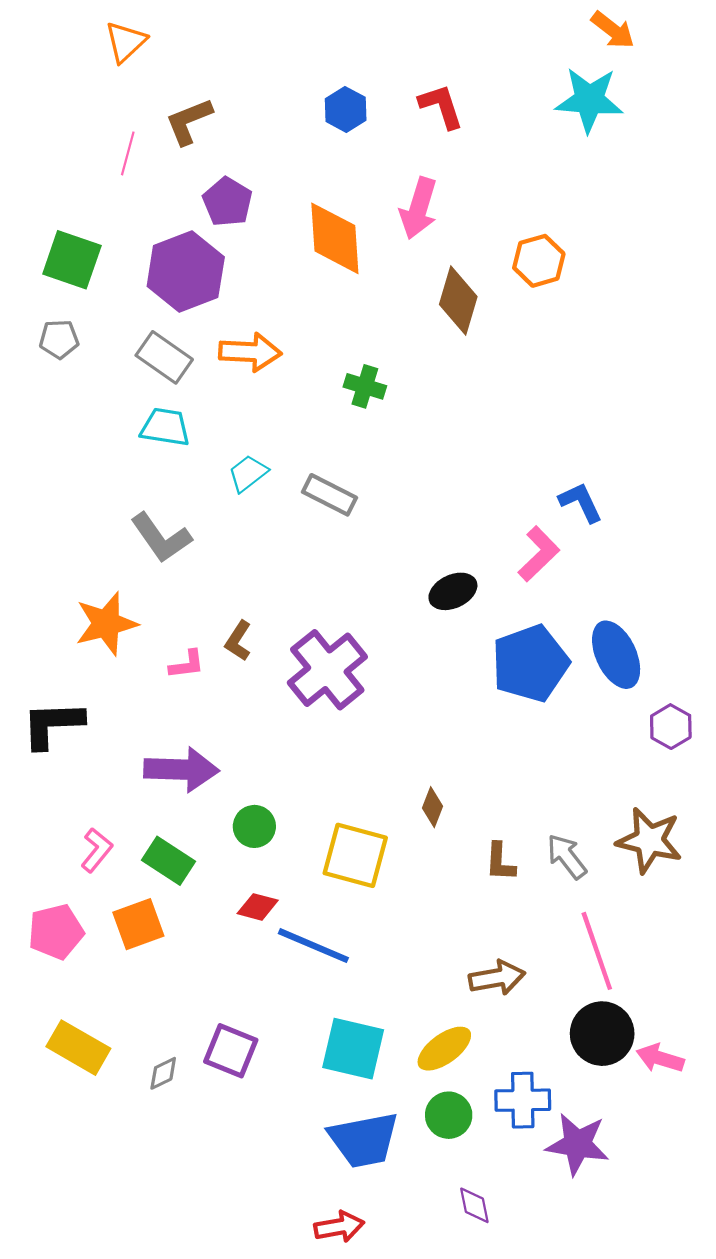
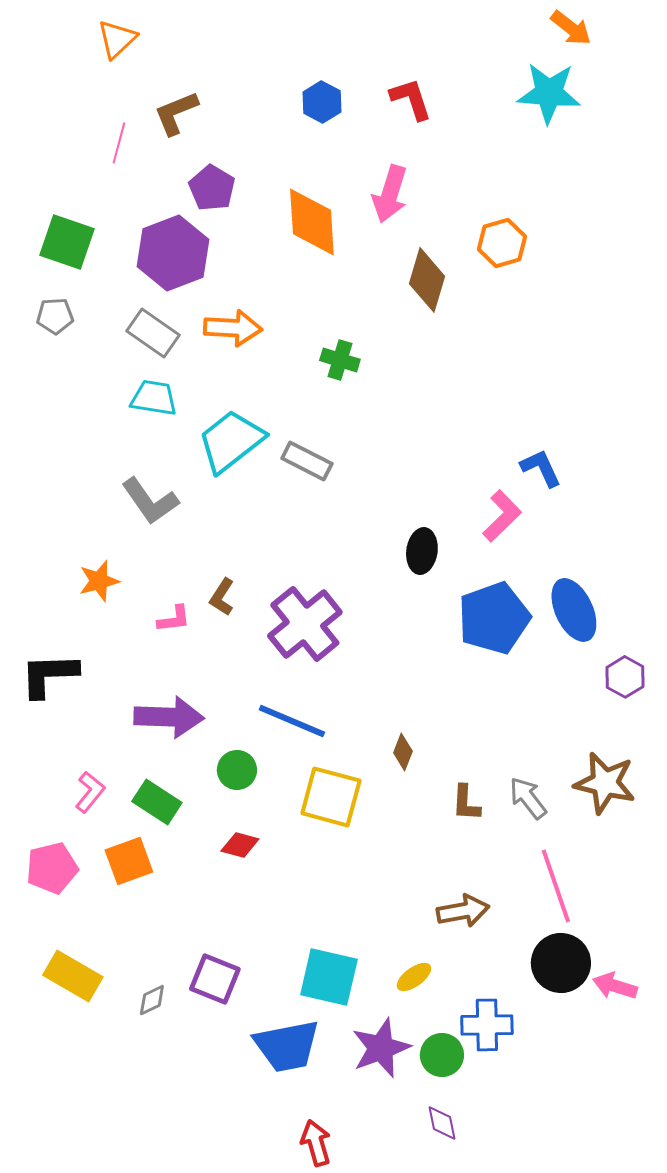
cyan trapezoid: (248, 473) -> (231, 441), size x1.8
black ellipse: (453, 591) -> (422, 551), turned -57
orange star: (106, 624) -> (99, 581), size x0.7
blue line: (313, 946) -> (292, 721), moved
yellow ellipse: (444, 1049) -> (414, 977), size x0.7
green circle: (449, 1115) -> (442, 1055), moved
blue trapezoid: (364, 1140) -> (287, 1046), moved
purple star: (577, 1144) -> (381, 1048), moved, turned -30
red arrow: (339, 1227) -> (316, 1143), turned -96

